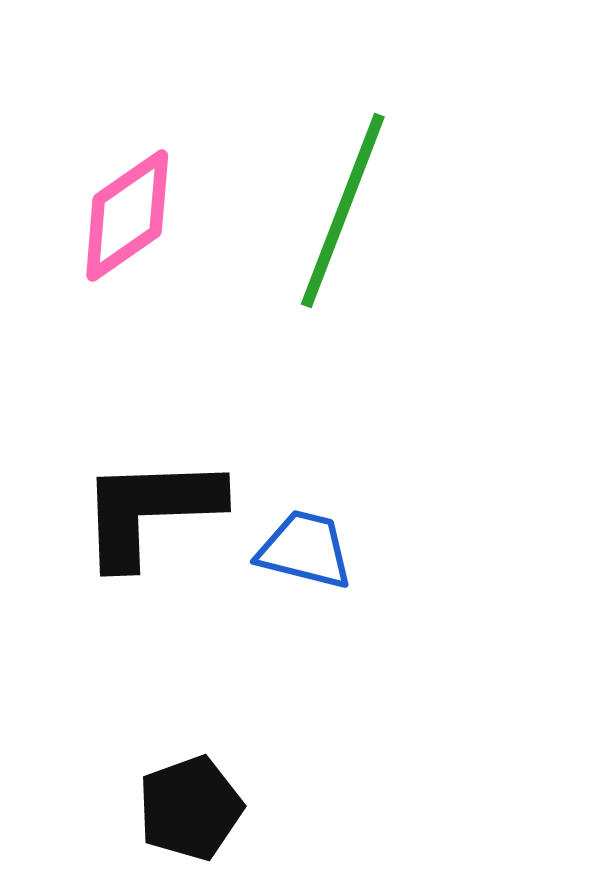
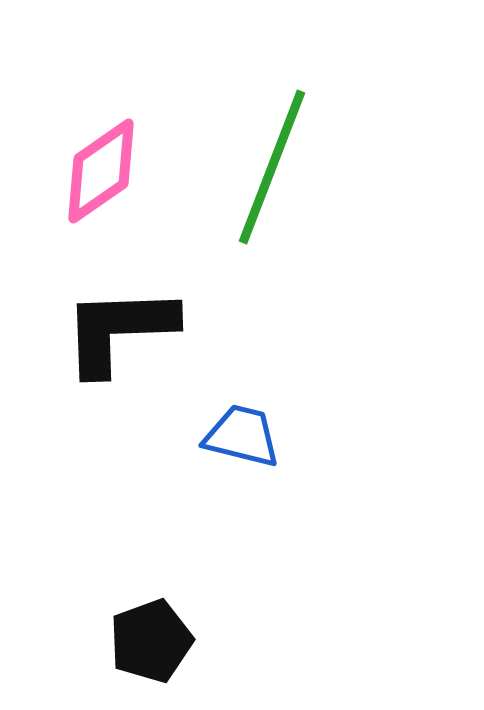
black L-shape: (150, 511) -> (119, 330), moved

